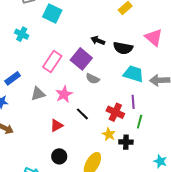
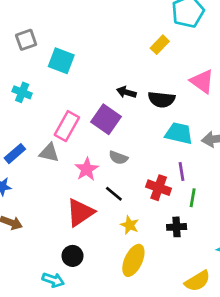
gray semicircle: (93, 79) -> (118, 158), moved
gray triangle: (38, 94) -> (49, 153), moved, turned 35
red triangle: (57, 125) -> (80, 213), size x1.6
yellow star: (109, 134) -> (130, 225), moved
black circle: (59, 156) -> (73, 256), moved

